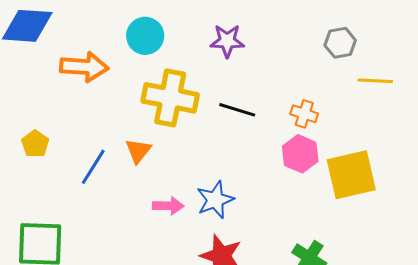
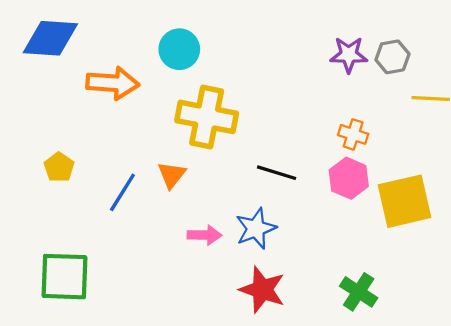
purple star: (227, 41) -> (349, 55), moved
black line: (237, 110) -> (277, 173), moved

